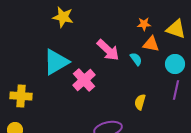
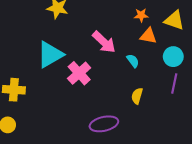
cyan semicircle: (136, 59) -> (133, 61), moved

